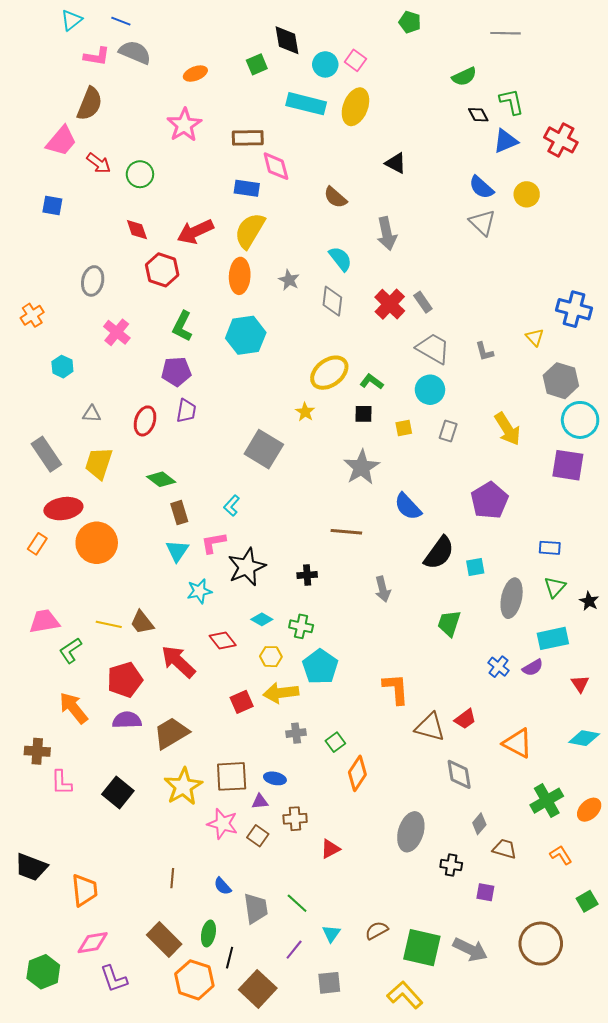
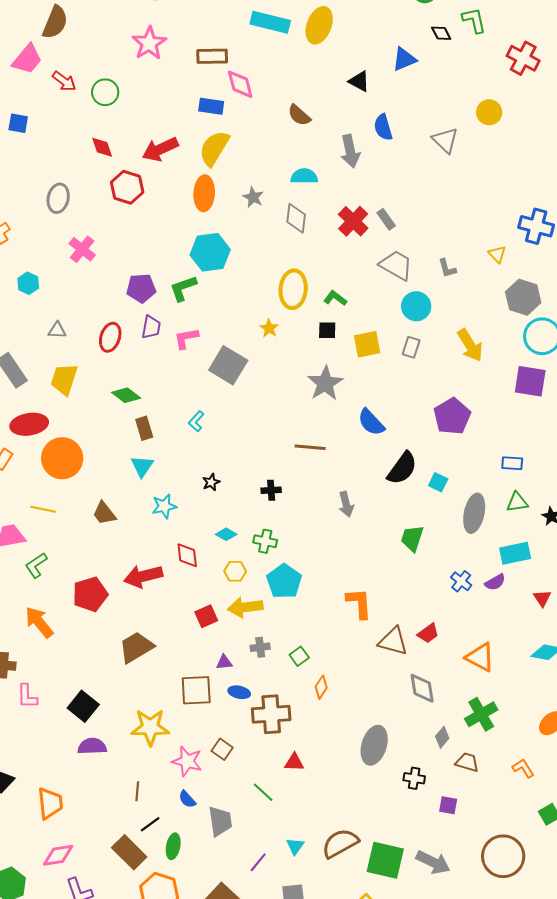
blue triangle: (506, 141) -> (404, 59), moved
blue semicircle: (481, 187) -> (383, 127), moved, turned 32
cyan semicircle: (340, 259) -> (304, 176), turned -52
green L-shape: (182, 326) -> (183, 288), moved, turned 44
yellow ellipse: (329, 373) -> (293, 289), turned -48
cyan circle: (430, 390) -> (416, 306), moved
yellow square: (404, 428) -> (367, 344), size x1.6
pink L-shape: (213, 543) -> (186, 338), moved
black star: (247, 567) -> (211, 482), size x0.5
cyan square: (475, 567) -> (438, 482), turned 36
green triangle: (555, 587) -> (517, 502), turned 40
brown trapezoid: (142, 622) -> (104, 513), moved
yellow line: (109, 624) -> (43, 509), moved
red diamond: (223, 640) -> (187, 555), turned 32
red arrow: (178, 662) -> (143, 576), turned -57
purple semicircle: (127, 720) -> (92, 746), moved
orange diamond: (357, 773) -> (321, 687), size x0.7
yellow star: (183, 786) -> (150, 727), moved, turned 30
green cross: (547, 801) -> (481, 714), moved
purple triangle: (260, 802) -> (224, 662), moved
brown cross: (295, 819) -> (271, 714), moved, size x1.6
pink star: (223, 824) -> (187, 761), moved
red triangle: (330, 849) -> (294, 762), turned 30
green line: (297, 903) -> (263, 792), moved
brown semicircle: (377, 930) -> (340, 843), size x1.6
black line: (230, 958) -> (150, 824), moved, turned 40

